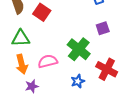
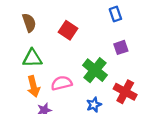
red square: (42, 12) -> (68, 30), moved

